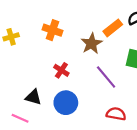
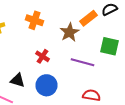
purple line: (106, 77) -> (82, 62), turned -35

